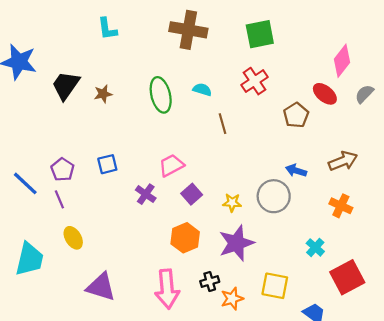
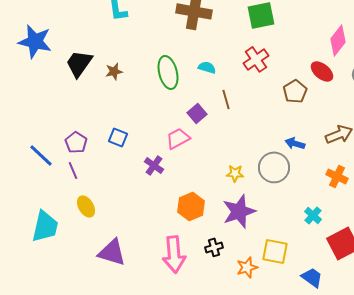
blue square: (107, 164) -> (118, 137), turned 36
purple square: (192, 194) -> (197, 113), moved
orange star: (232, 299) -> (247, 267), moved

